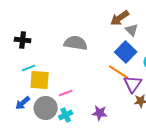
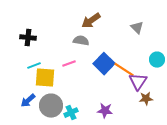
brown arrow: (120, 18) -> (91, 21), moved
gray semicircle: (76, 43) -> (81, 41), size x0.7
blue square: (126, 52) -> (104, 64), moved
pink line: (66, 93) -> (69, 64), moved

